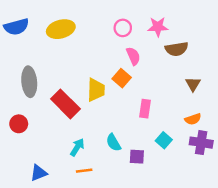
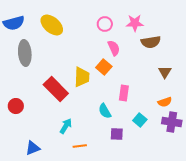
yellow ellipse: (61, 29) -> (52, 25), turned 55
gray ellipse: (29, 82) -> (25, 53), moved
cyan semicircle: (113, 143) -> (105, 111), moved
orange line: (84, 171) -> (80, 146), moved

